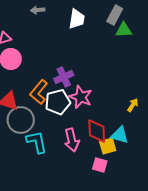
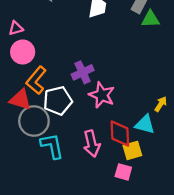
orange L-shape: (39, 92) -> (36, 80), moved
white pentagon: (58, 102) -> (58, 101), moved
cyan triangle: (120, 135) -> (145, 124), moved

